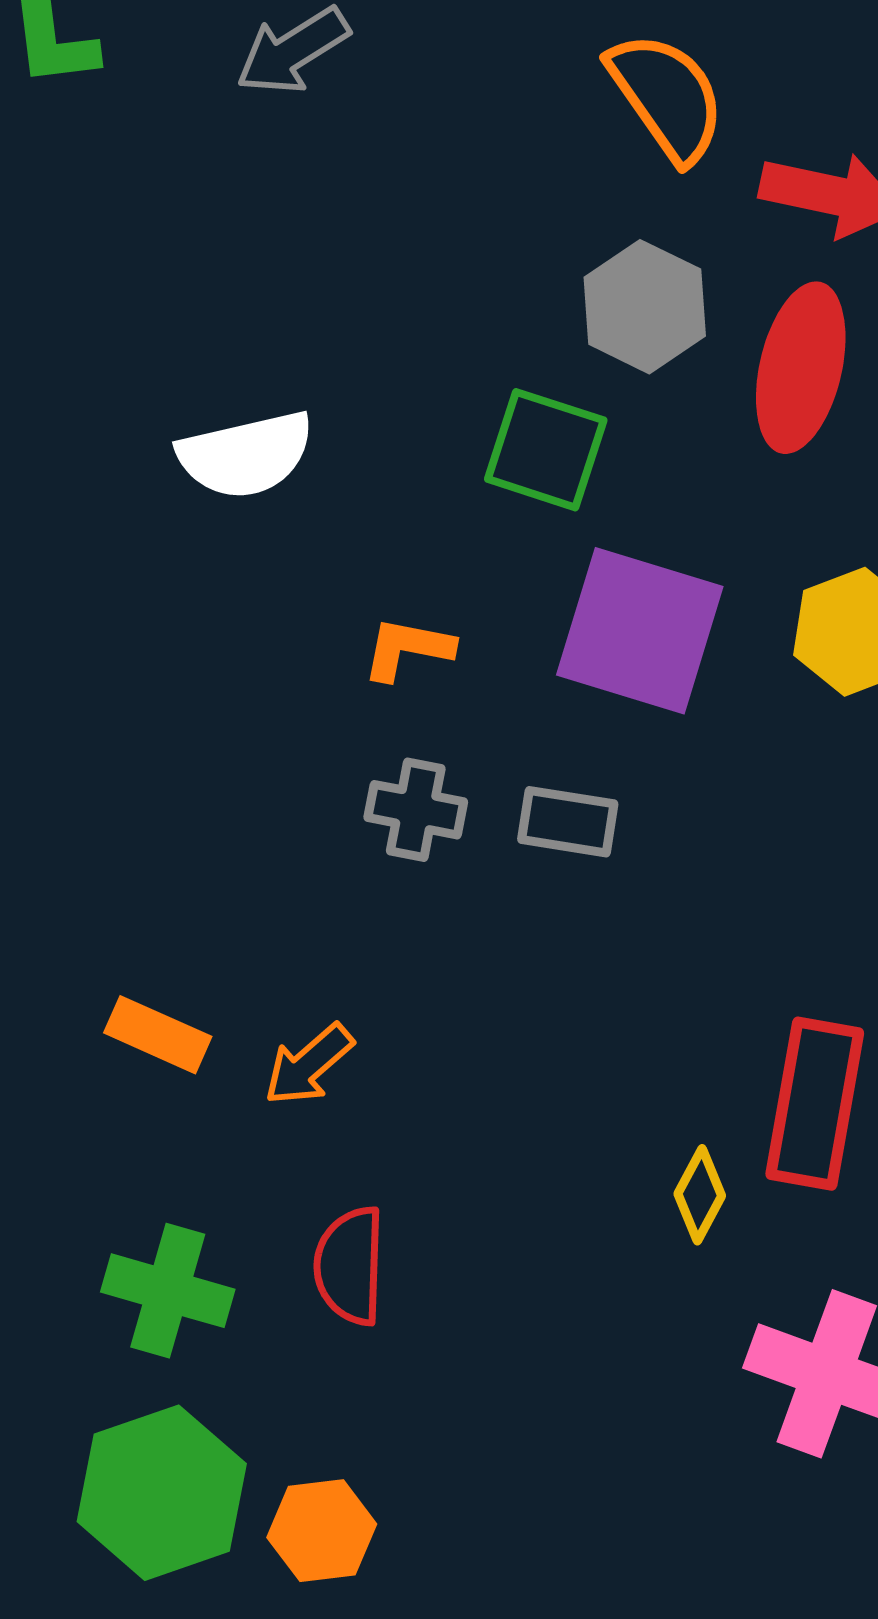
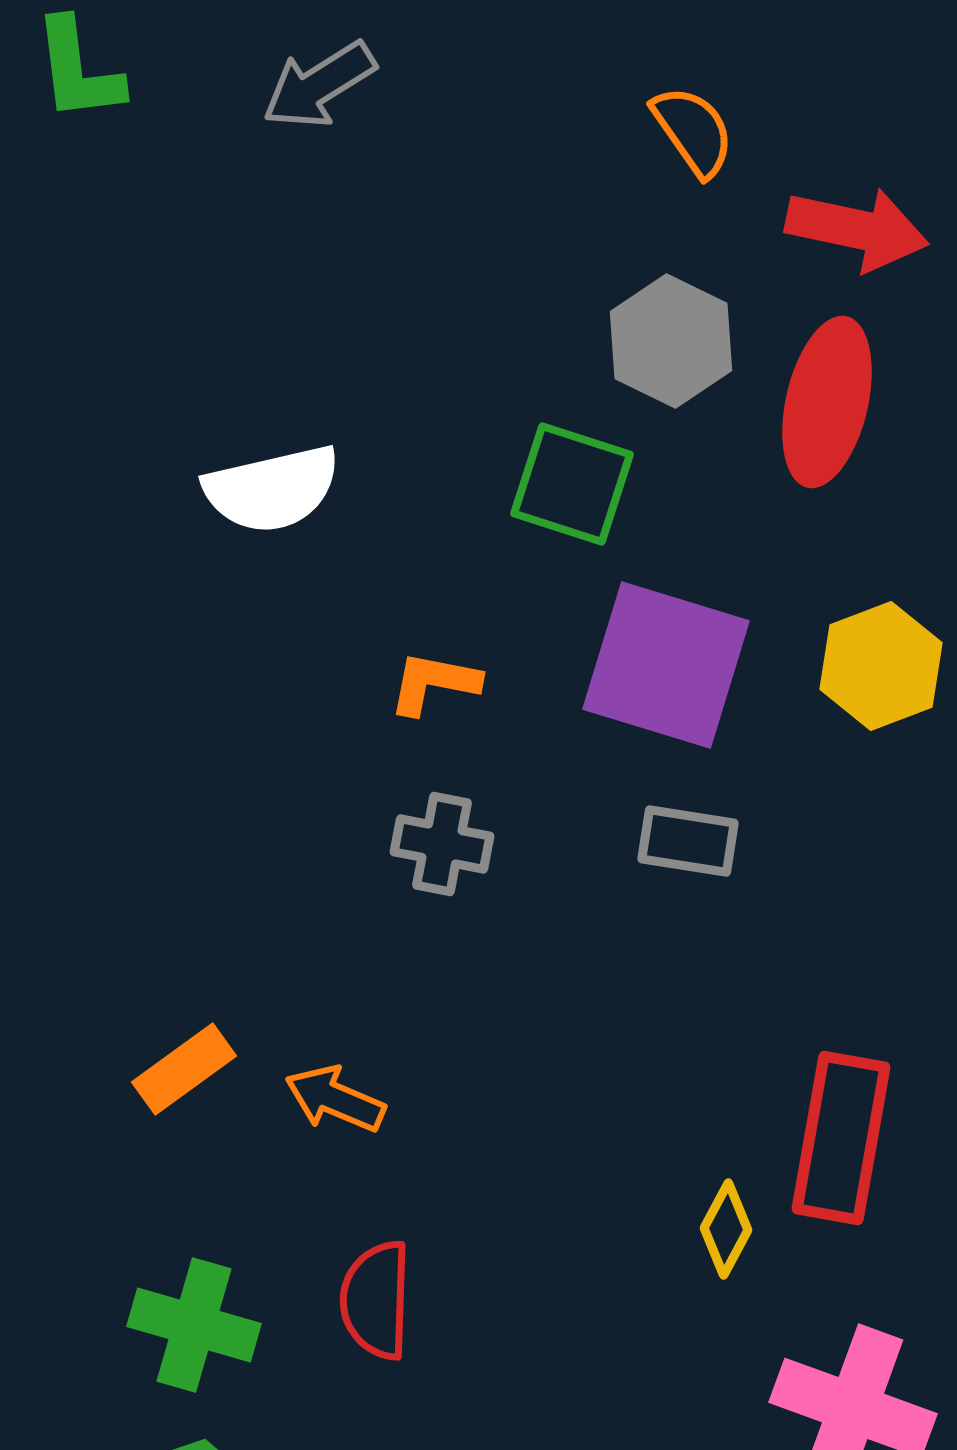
orange semicircle: (667, 97) -> (693, 131), size x0.7
gray rectangle: (568, 822) -> (688, 841), moved
orange rectangle: (158, 1035) -> (184, 1069), turned -60
orange arrow: (309, 1065) -> (335, 1099), turned 64

